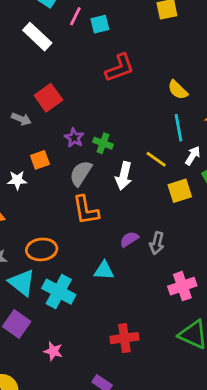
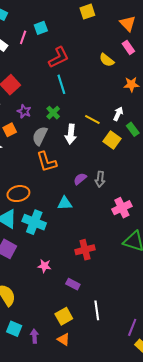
pink line: (75, 16) -> (23, 37), moved
yellow semicircle: (178, 90) -> (107, 60), moved
cyan line: (179, 128) -> (61, 84), moved
purple star: (74, 138) -> (24, 111), moved
green cross: (103, 143) -> (53, 113), turned 32
yellow square: (180, 191) -> (112, 140), turned -30
pink star: (53, 351) -> (44, 266), moved

